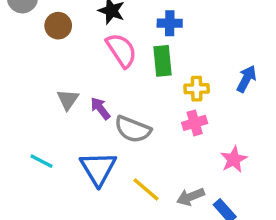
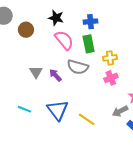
gray semicircle: (133, 129) -> (78, 67), moved
gray arrow: (191, 197) -> (120, 111), moved

